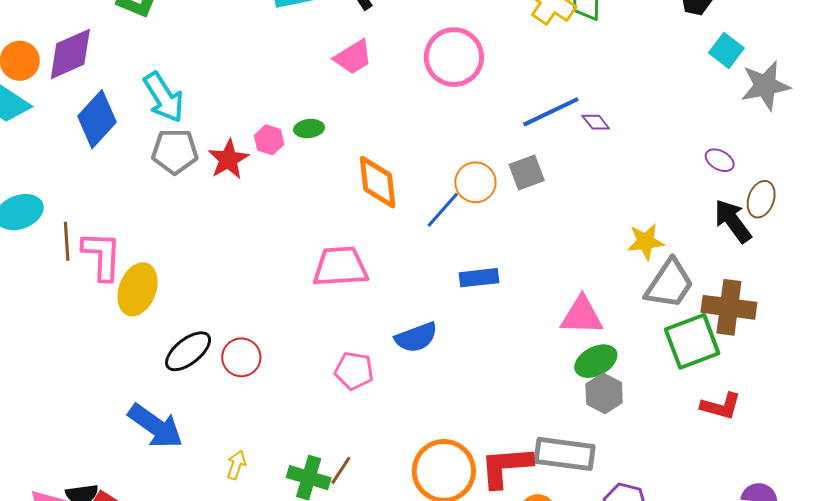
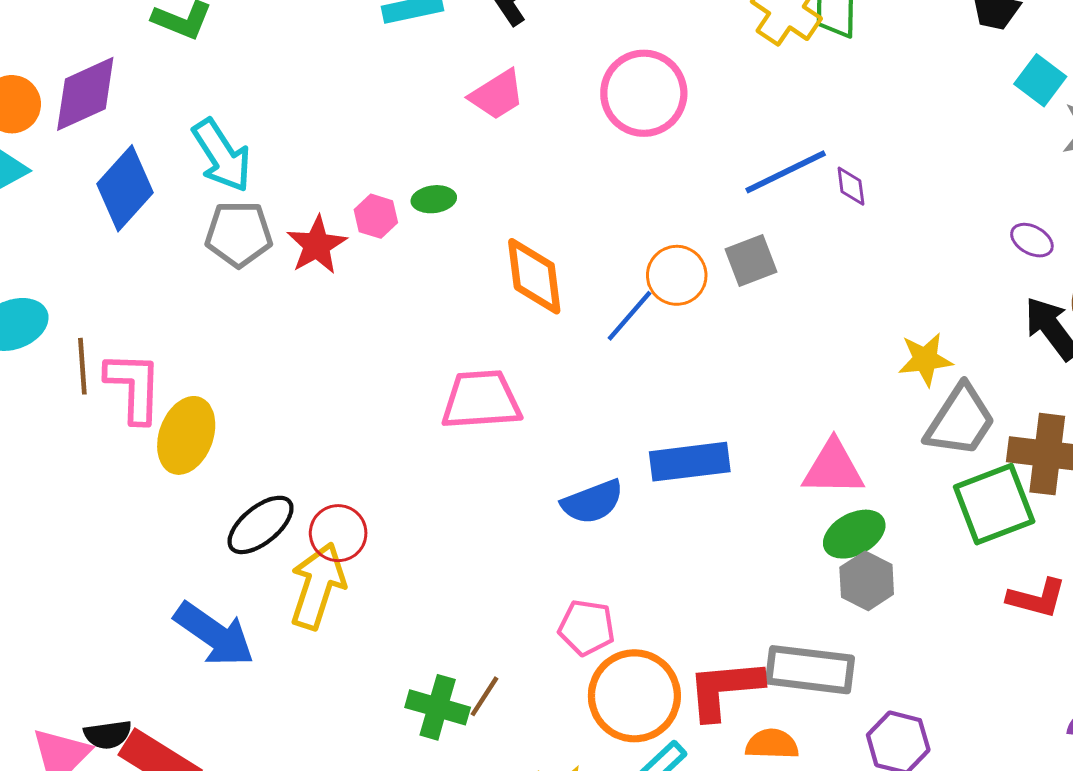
purple diamond: (596, 122) -> (851, 186), turned 32
blue rectangle: (479, 278) -> (690, 462), moved, size x1.4
pink pentagon: (354, 371) -> (587, 628), moved
yellow arrow: (236, 465) -> (318, 586), moved, size x2.0

